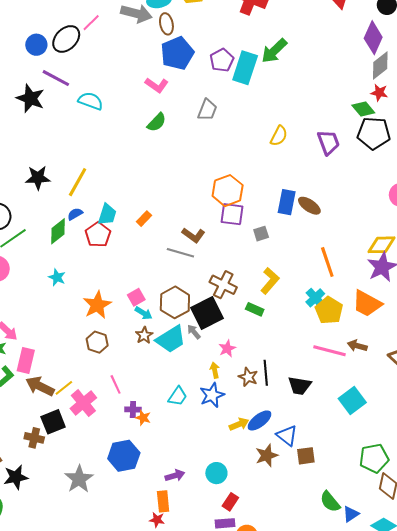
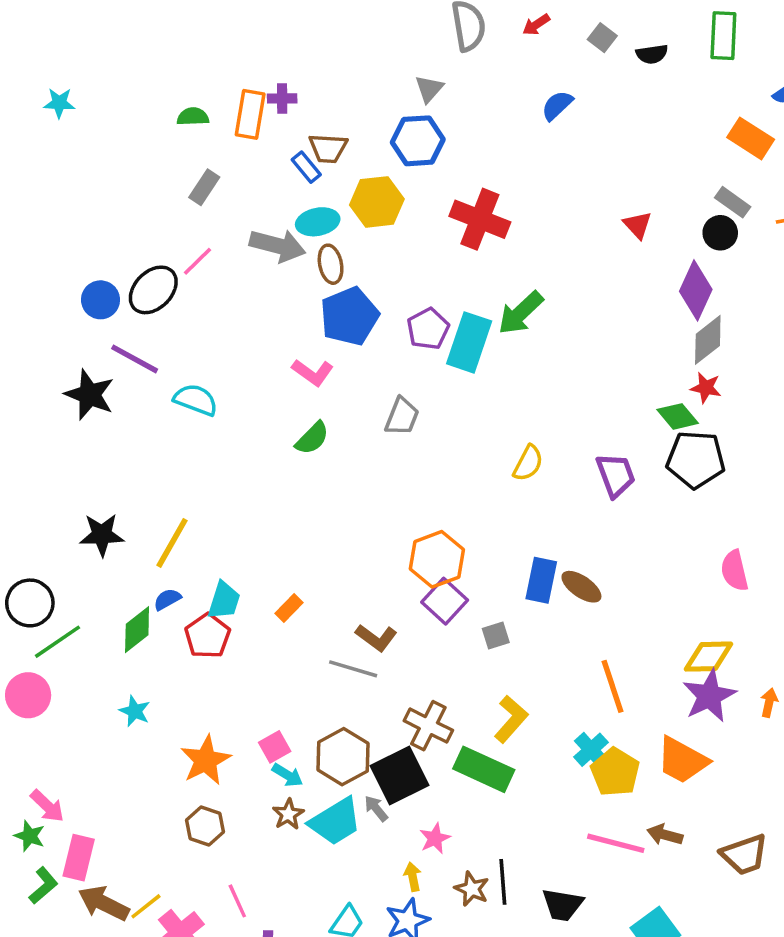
purple square: (232, 214) -> (445, 601), turned 35
green rectangle: (255, 309) -> (484, 769), size x1.8

